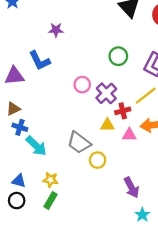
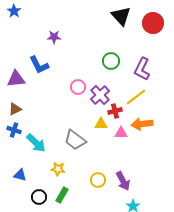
blue cross: (20, 127) -> (14, 130), moved
yellow circle: (98, 160) -> (98, 180), moved
yellow star: (51, 180) -> (58, 169), moved
black circle: (17, 201) -> (39, 197), moved
green rectangle: (51, 201) -> (62, 195), moved

